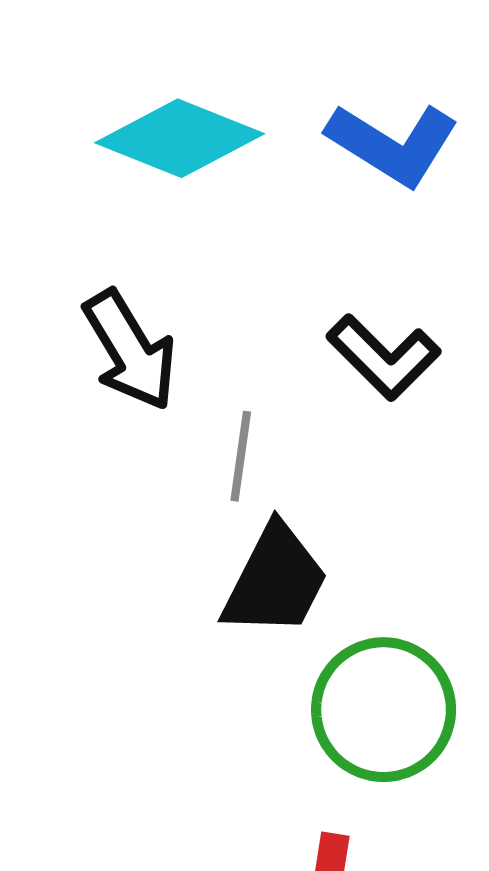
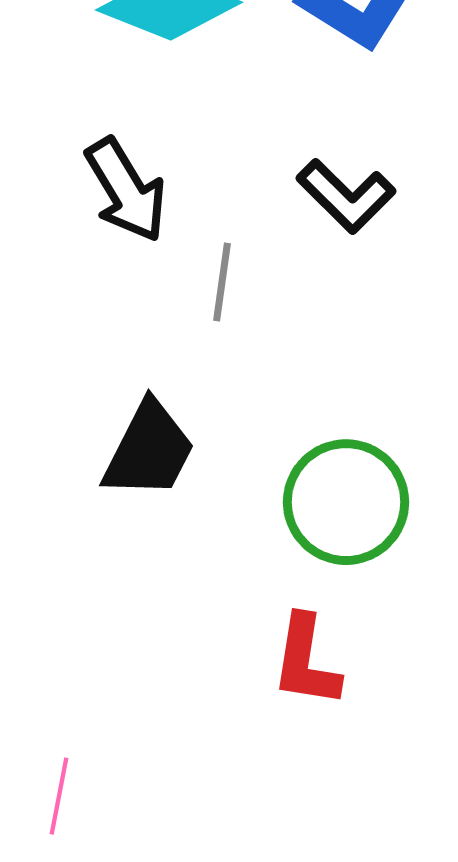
black trapezoid: (275, 581) -> (149, 450), moved

